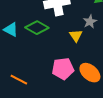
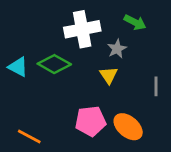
gray star: (90, 22) -> (117, 49), moved

